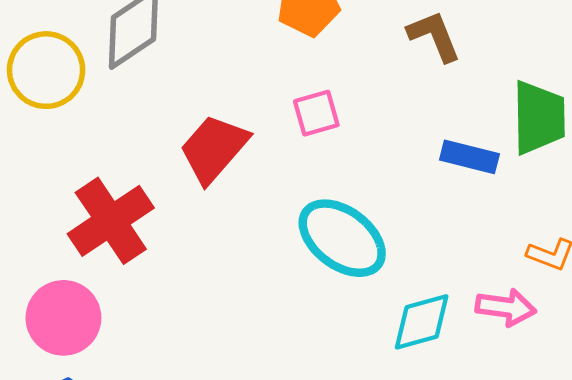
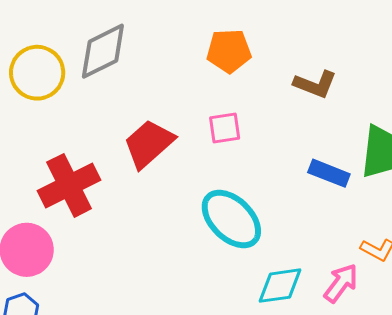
brown L-shape: (434, 36) -> (315, 84), turned 126
pink arrow: (506, 307) -> (341, 283), turned -69

